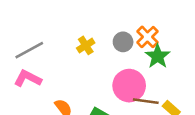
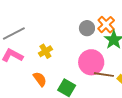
yellow cross: (86, 45) -> (45, 51), moved

